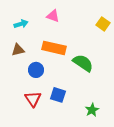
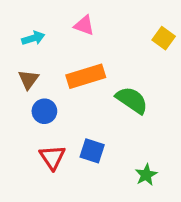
orange rectangle: (54, 48) -> (86, 76), turned -30
brown triangle: (18, 50) -> (29, 79), turned -40
blue circle: (36, 70) -> (44, 111), moved

